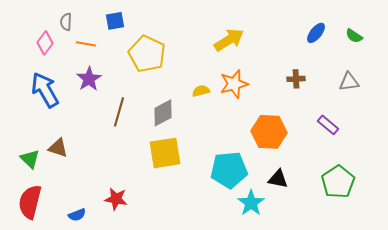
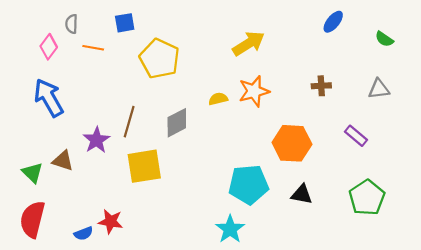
blue ellipse: (316, 33) -> (333, 22), moved
purple star: (89, 79) -> (96, 140), moved
yellow square: (165, 153) -> (144, 166), moved
red star: (116, 199) -> (111, 222), moved
cyan star: (251, 203) -> (230, 229), moved

